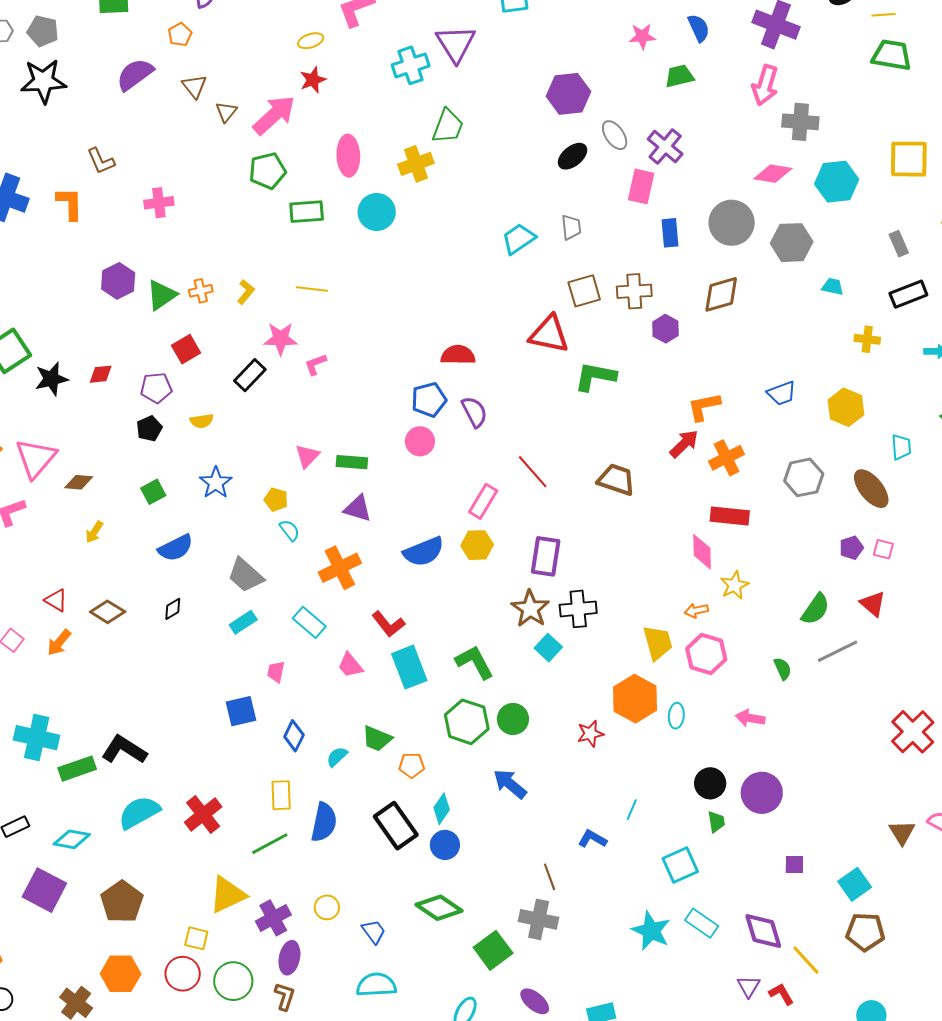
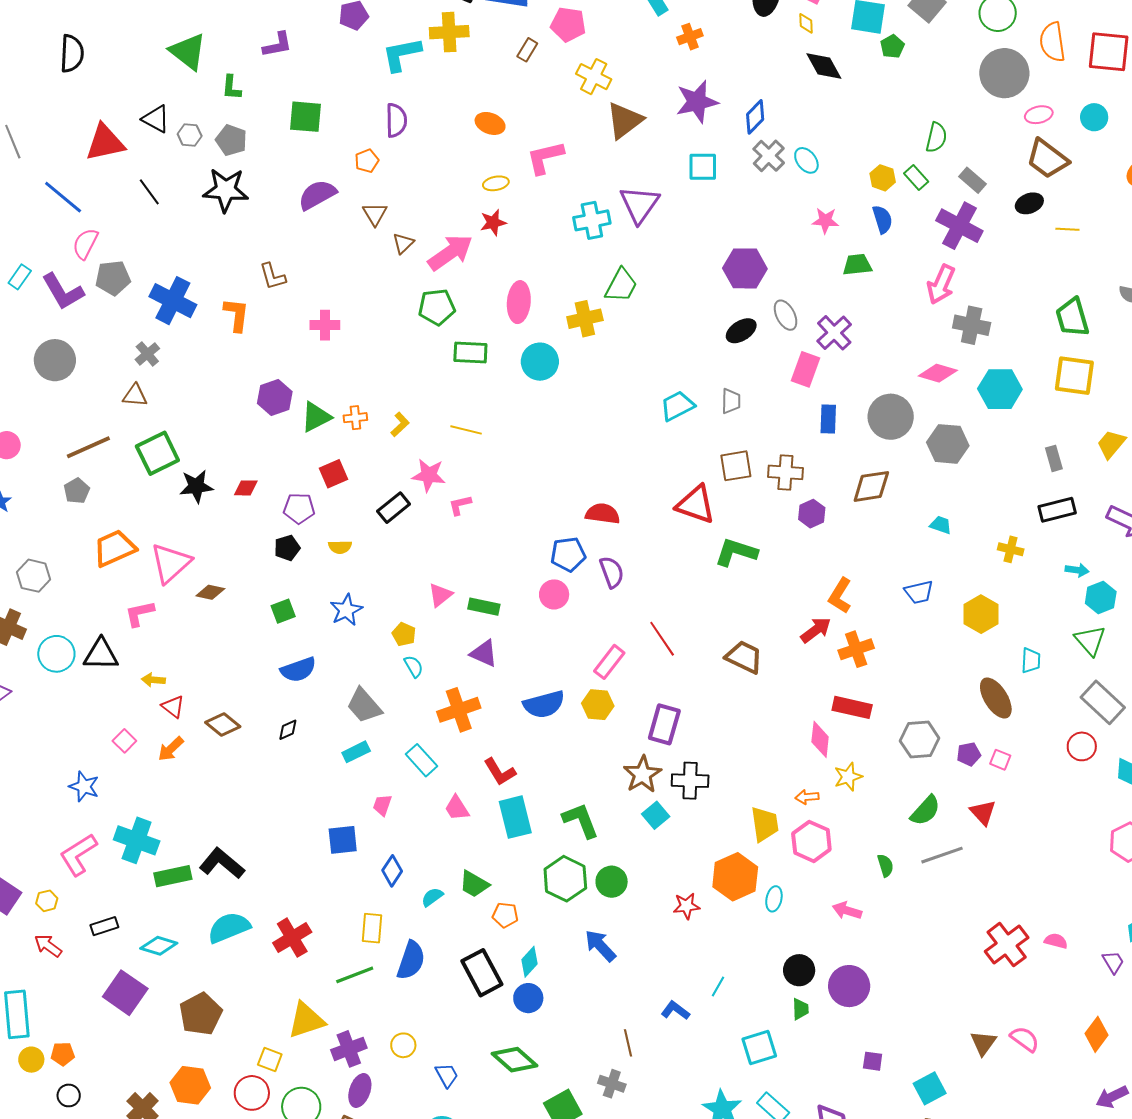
green trapezoid: (892, 55) -> (1072, 317), moved, turned -123
cyan trapezoid: (833, 287) -> (941, 525), moved
orange L-shape: (704, 407) -> (840, 596), turned -54
gray hexagon: (804, 477) -> (920, 739), moved
yellow arrow: (94, 532) -> (153, 680), moved, turned 55
gray cross: (539, 919) -> (612, 1084), size x0.7

